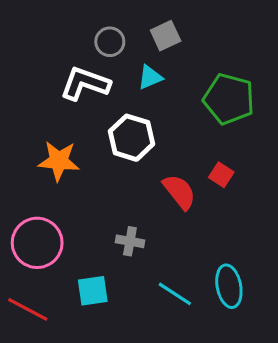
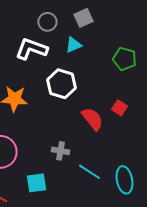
green pentagon: (229, 99) -> (124, 59), size x0.7
cyan line: (175, 294) -> (89, 172), moved

